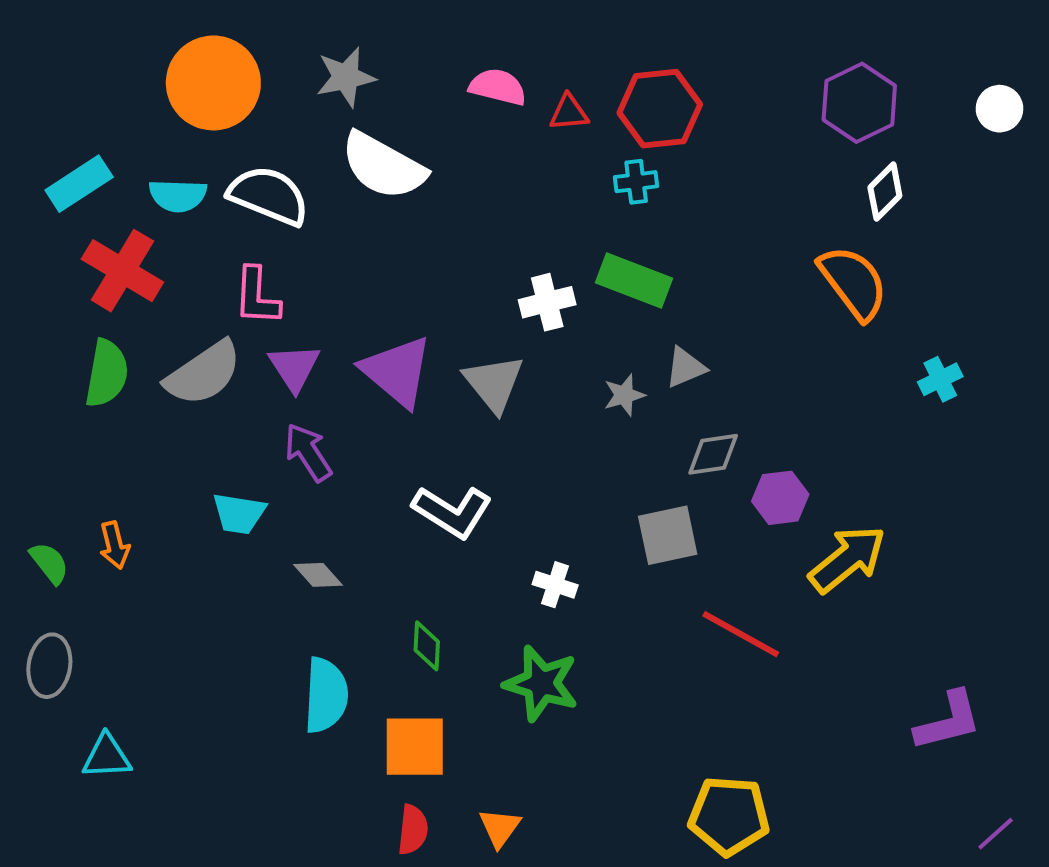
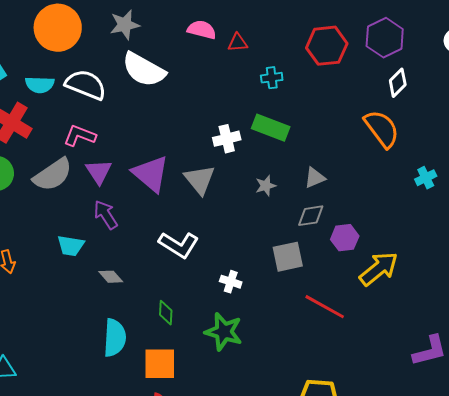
red hexagon: (660, 109) -> (327, 46), moved
pink L-shape: (257, 296) -> (80, 136), turned 108
gray triangle: (685, 367) -> (315, 178), moved

